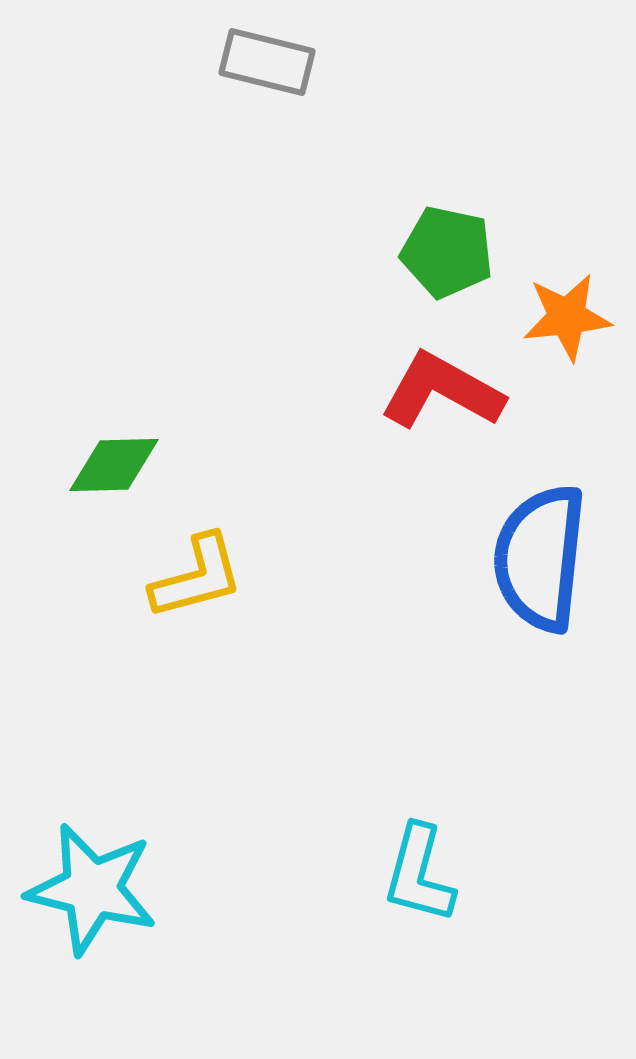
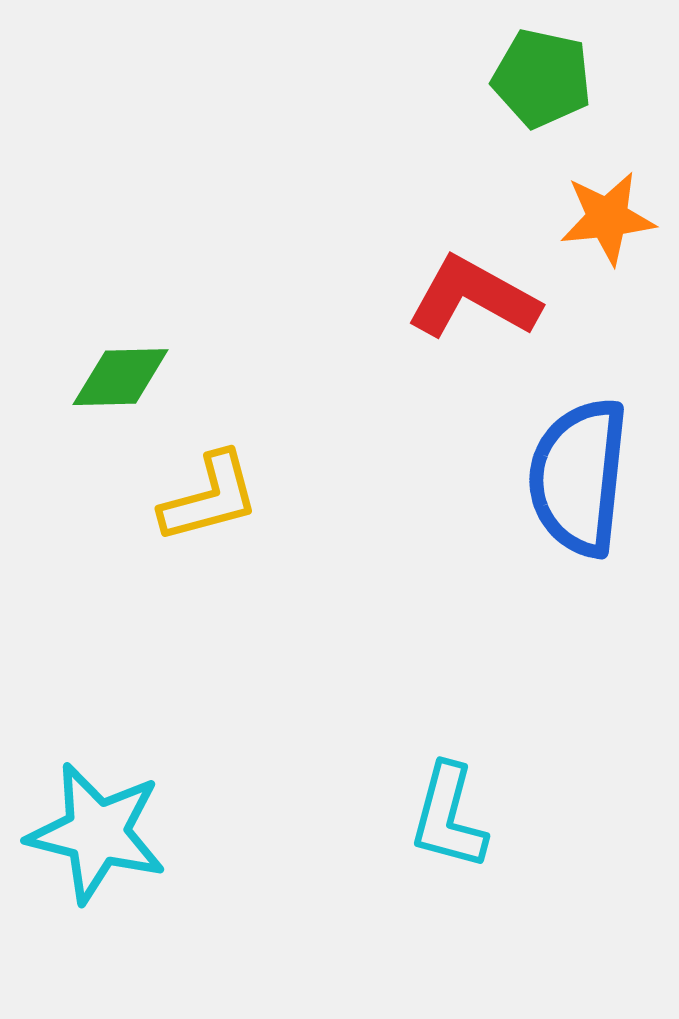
green pentagon: (447, 252) -> (542, 78), moved

